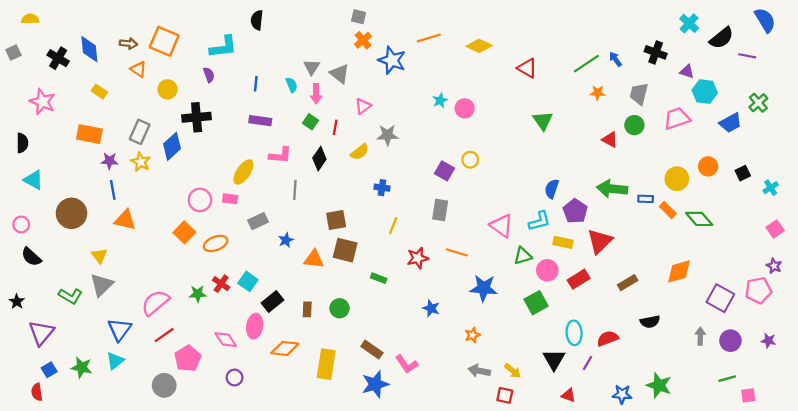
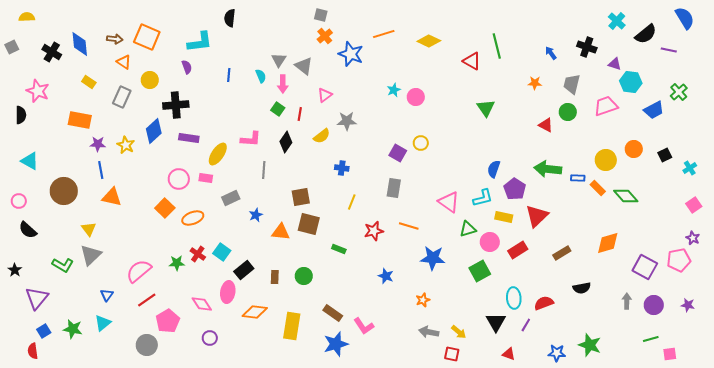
green line: (586, 64) -> (497, 46), moved, turned -70
purple rectangle: (260, 121) -> (189, 138), moved
gray rectangle: (140, 132) -> (122, 97), moved
black semicircle: (22, 143) -> (21, 115), moved
blue triangle: (120, 329) -> (107, 295), size x0.6

